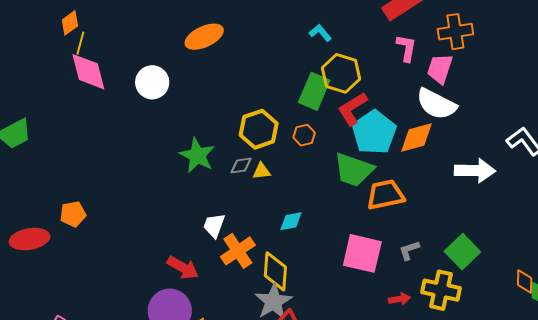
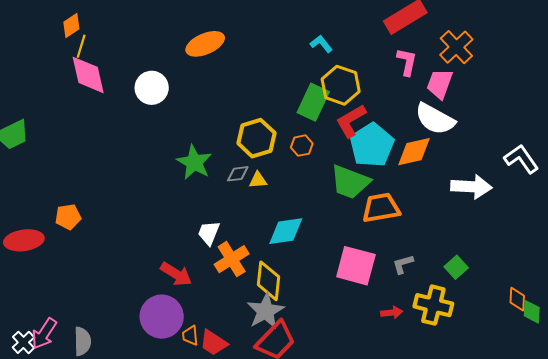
orange cross: (455, 32) -> (456, 47), turned -36
cyan diamond: (291, 221) -> (286, 231), size x1.5
green square: (462, 252) -> (456, 267), size x0.7

